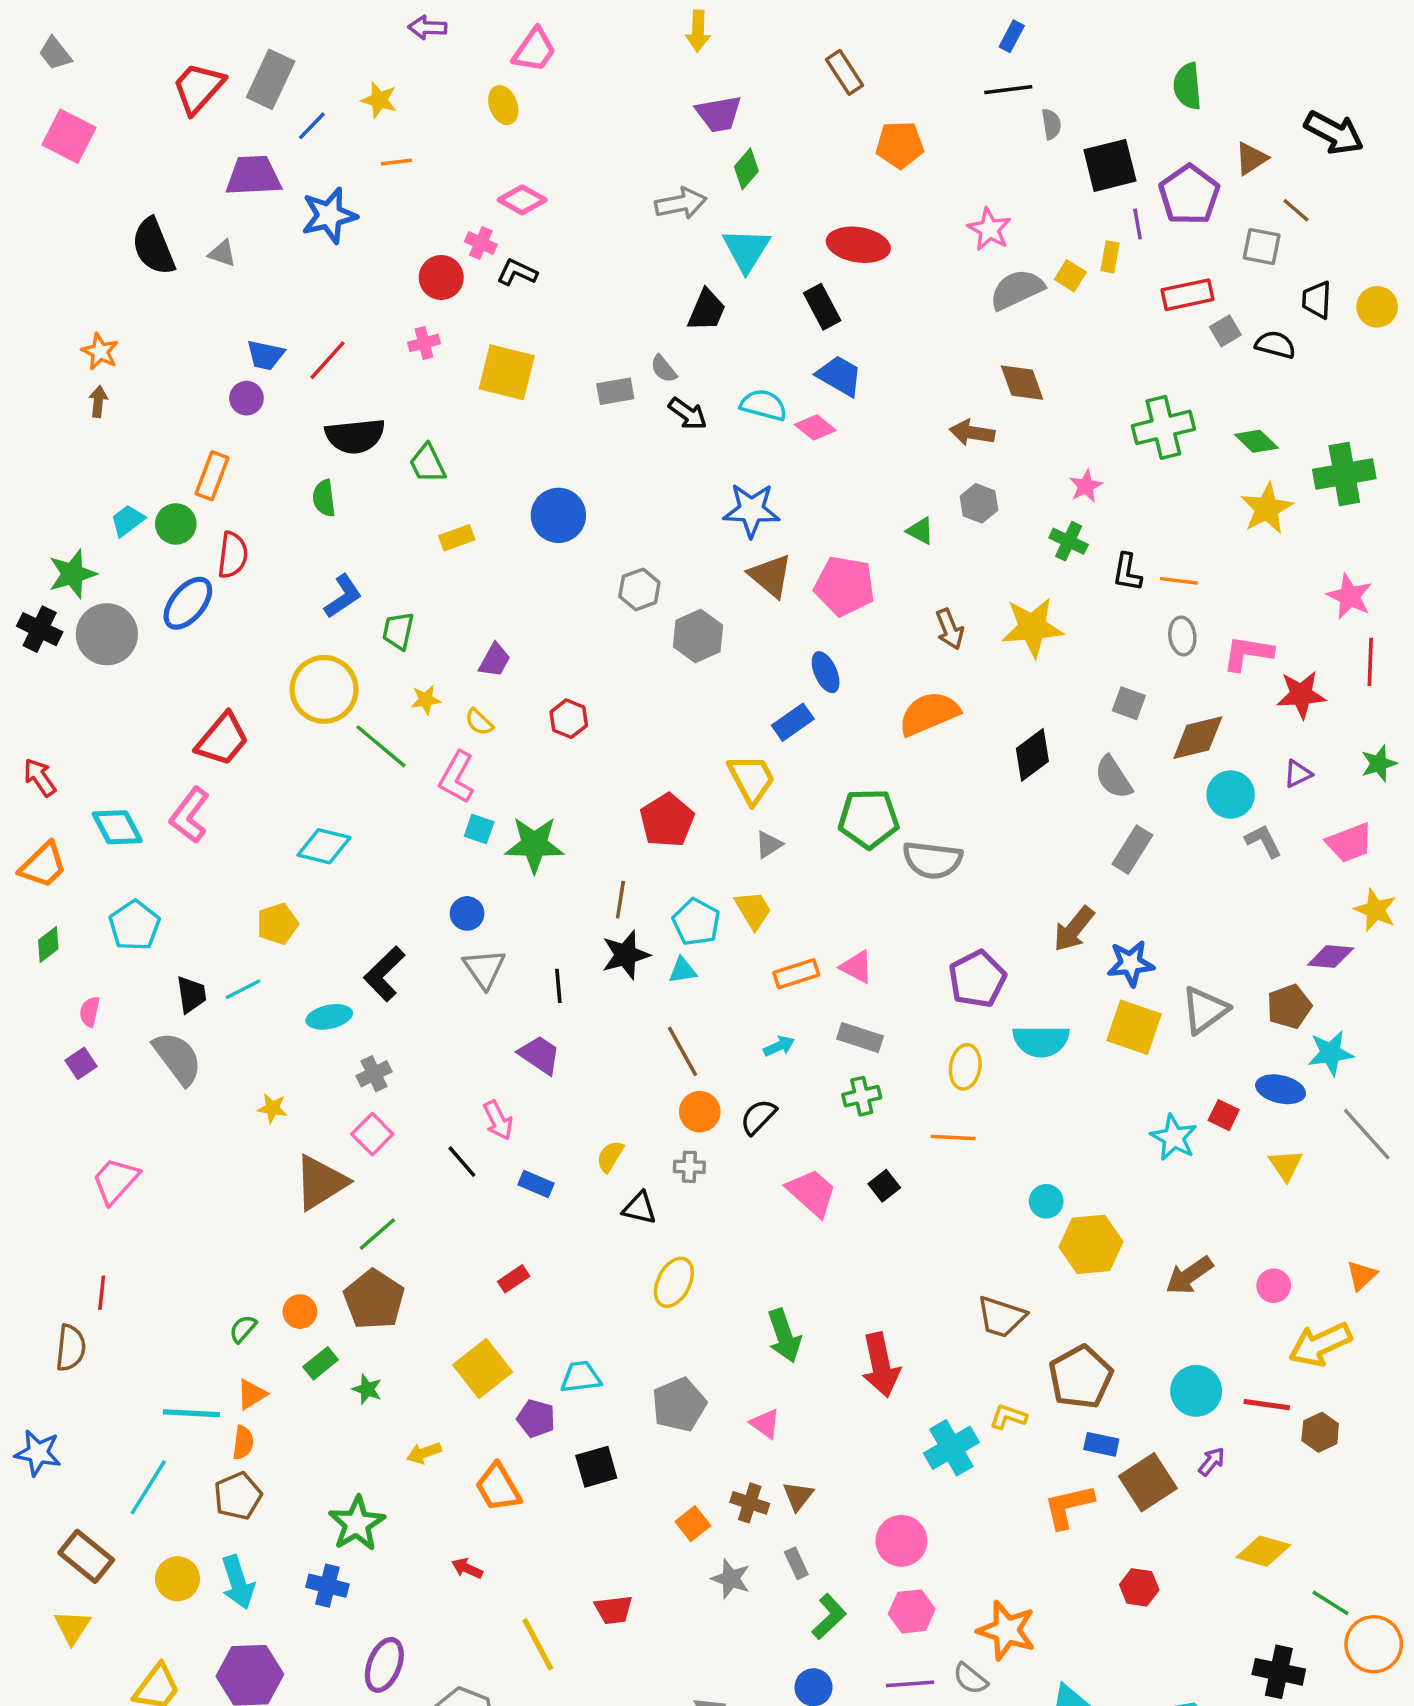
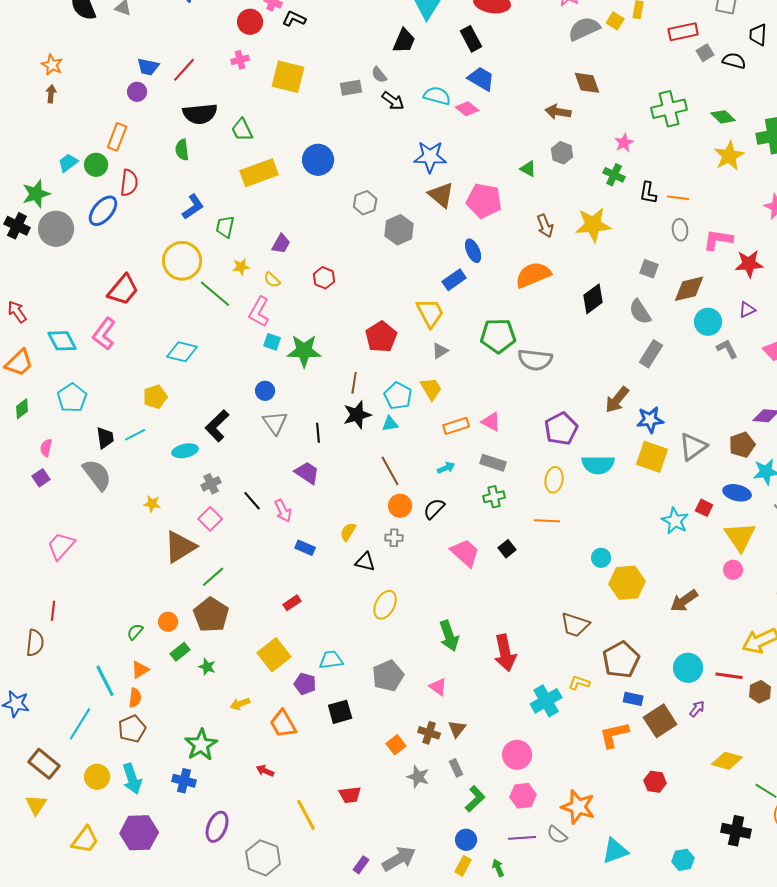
yellow rectangle: (457, 538) -> (259, 173), size x1.8
black line: (462, 1162) -> (252, 501), moved
yellow triangle: (1286, 1165) -> (740, 537), size x1.6
pink circle: (1274, 1286) -> (733, 570), moved
cyan line: (191, 1413) -> (105, 681), turned 60

